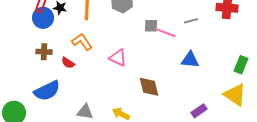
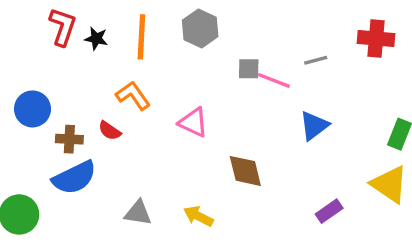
blue circle: (43, 18) -> (33, 109), moved
brown cross: (44, 52) -> (69, 139), moved
blue triangle: (190, 60) -> (314, 126), turned -42

